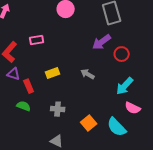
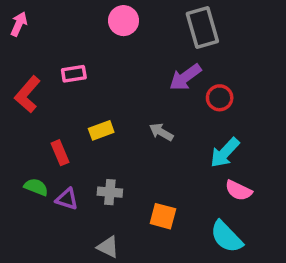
purple triangle: (14, 74) -> (67, 199), moved
green semicircle: (24, 106) -> (36, 187), moved
orange square: (89, 123) -> (163, 216), turned -35
cyan semicircle: (117, 127) -> (226, 237), moved

